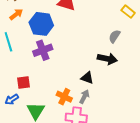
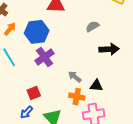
gray semicircle: (115, 36) -> (92, 26), moved, turned 40
black triangle: (87, 78) -> (96, 86), moved
gray arrow: (84, 97) -> (75, 77), moved, turned -64

